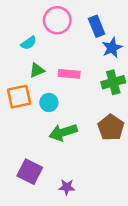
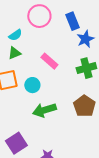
green triangle: (37, 70) -> (14, 53), moved
pink rectangle: (69, 74) -> (49, 61), turned 36
purple square: (30, 172) -> (16, 143), turned 30

